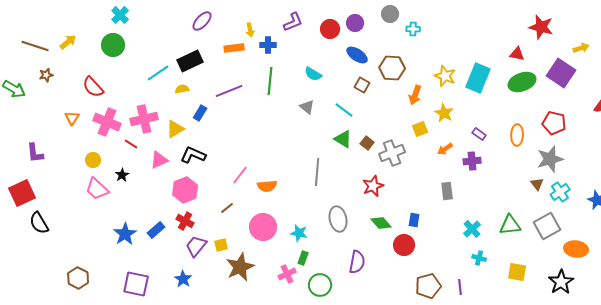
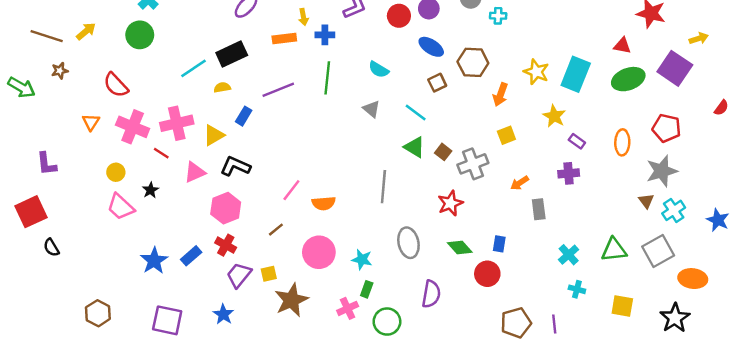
brown square: (362, 85) -> (437, 83), turned 35
yellow star: (444, 113) -> (554, 116), moved
orange arrow: (445, 149) -> (520, 183), moved
black semicircle: (39, 223) -> (51, 247), size x0.7

